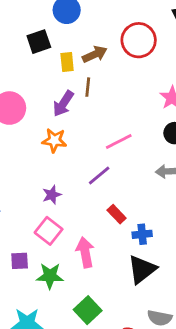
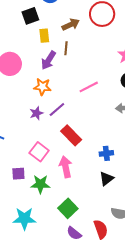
yellow rectangle: (67, 62) -> (44, 36), moved
purple line: (99, 175) -> (57, 110), moved
purple star: (52, 195) -> (36, 113), moved
red rectangle: (117, 214) -> (71, 135), moved, size x1.5
black triangle: (142, 269) -> (106, 179), size x0.7

